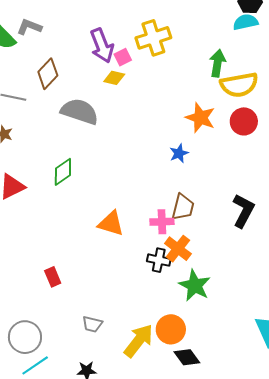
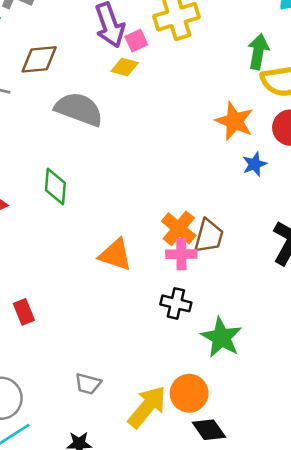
brown diamond: (48, 74) -> (39, 59), turned 40
blue star: (179, 153) -> (254, 164), moved
green diamond: (63, 172) -> (55, 186), turned -52
orange cross: (178, 249) -> (179, 228), moved
red rectangle: (53, 277) -> (24, 312), moved

